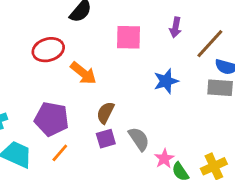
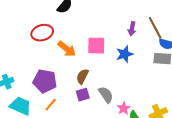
purple arrow: (175, 27) -> (132, 29), moved
pink square: (129, 37) -> (96, 46), moved
brown line: (210, 44) -> (155, 28), turned -70

